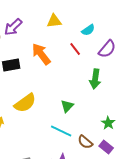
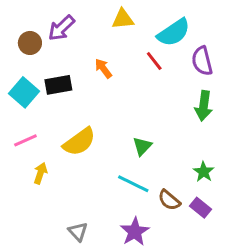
cyan semicircle: (88, 30) -> (174, 32), size x1.6
purple semicircle: (107, 49) -> (202, 61), turned 126
orange arrow: (41, 54) -> (103, 68), size x0.6
green arrow: (95, 79) -> (204, 106), moved

